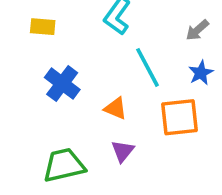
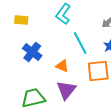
purple triangle: (123, 151) -> (66, 90), size x1.5

